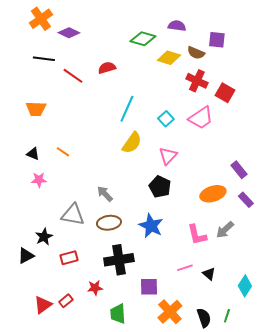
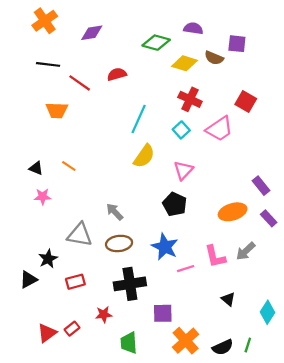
purple diamond: (69, 33) -> (92, 33), moved, turned -35
red cross: (197, 81) -> (190, 99), moved
orange trapezoid: (36, 109) -> (57, 110), moved
pink line: (185, 268) -> (186, 269), moved
black semicircle: (204, 318) -> (223, 347), turned 84

